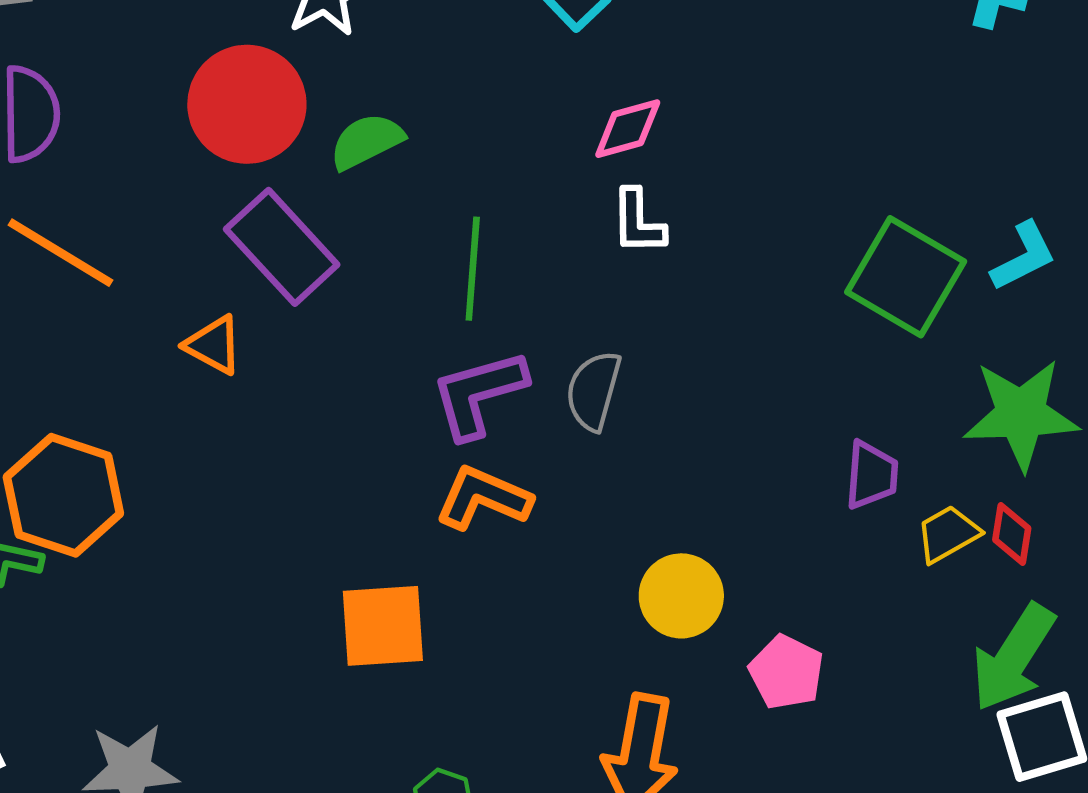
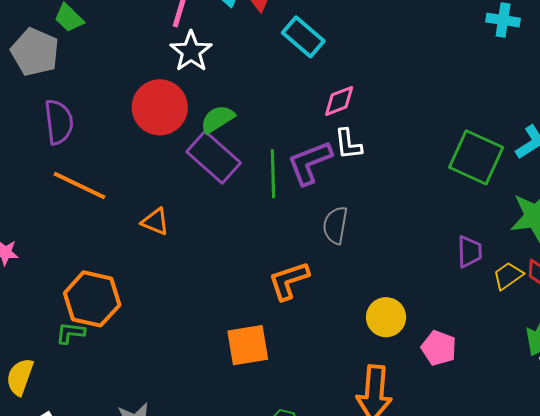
purple rectangle: (282, 247) -> (214, 157), moved
purple L-shape: (479, 394) -> (310, 163), moved
orange L-shape: (483, 498) -> (289, 281), turned -36

